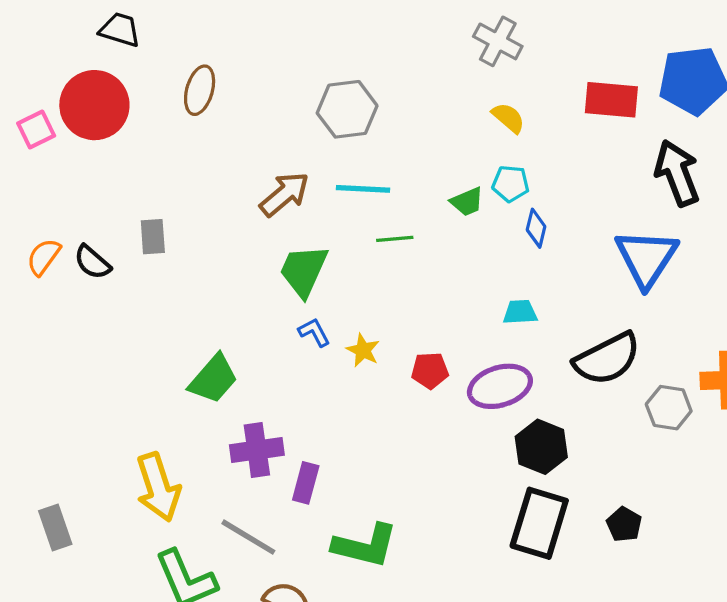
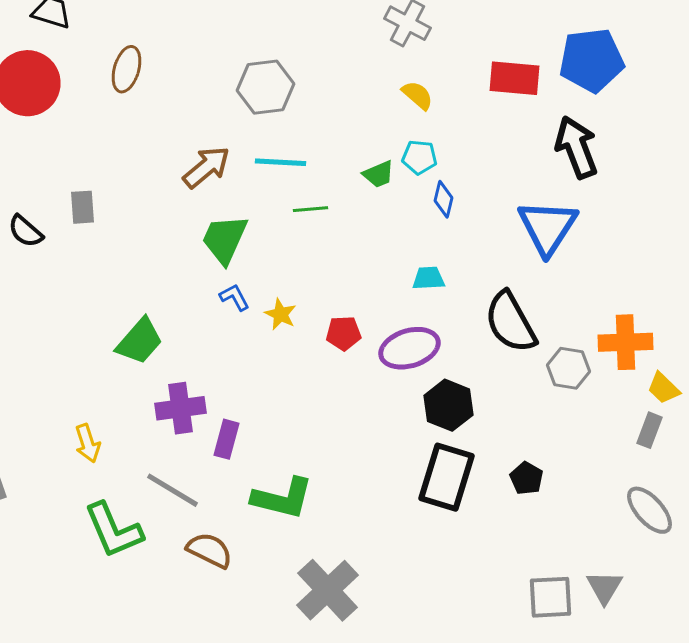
black semicircle: (607, 359) -> (510, 322), turned 88
yellow arrow: (158, 487) -> (88, 443), size x0.6

